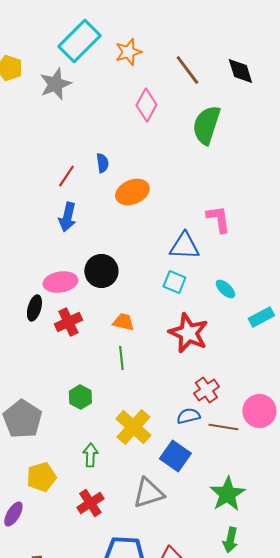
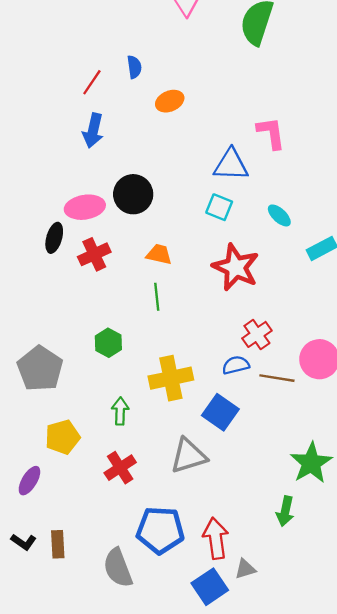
orange ellipse: (132, 192) -> (170, 101), size x0.7
yellow cross: (133, 427) -> (171, 378), turned 36
green star: (227, 494) -> (311, 463), moved

